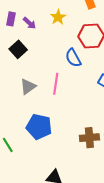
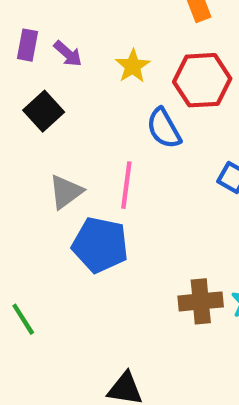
yellow star: (58, 17) -> (133, 66), moved
blue pentagon: (39, 127) -> (100, 245), moved

